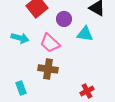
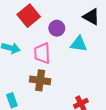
pink trapezoid: (50, 43) -> (42, 53), turned 45

